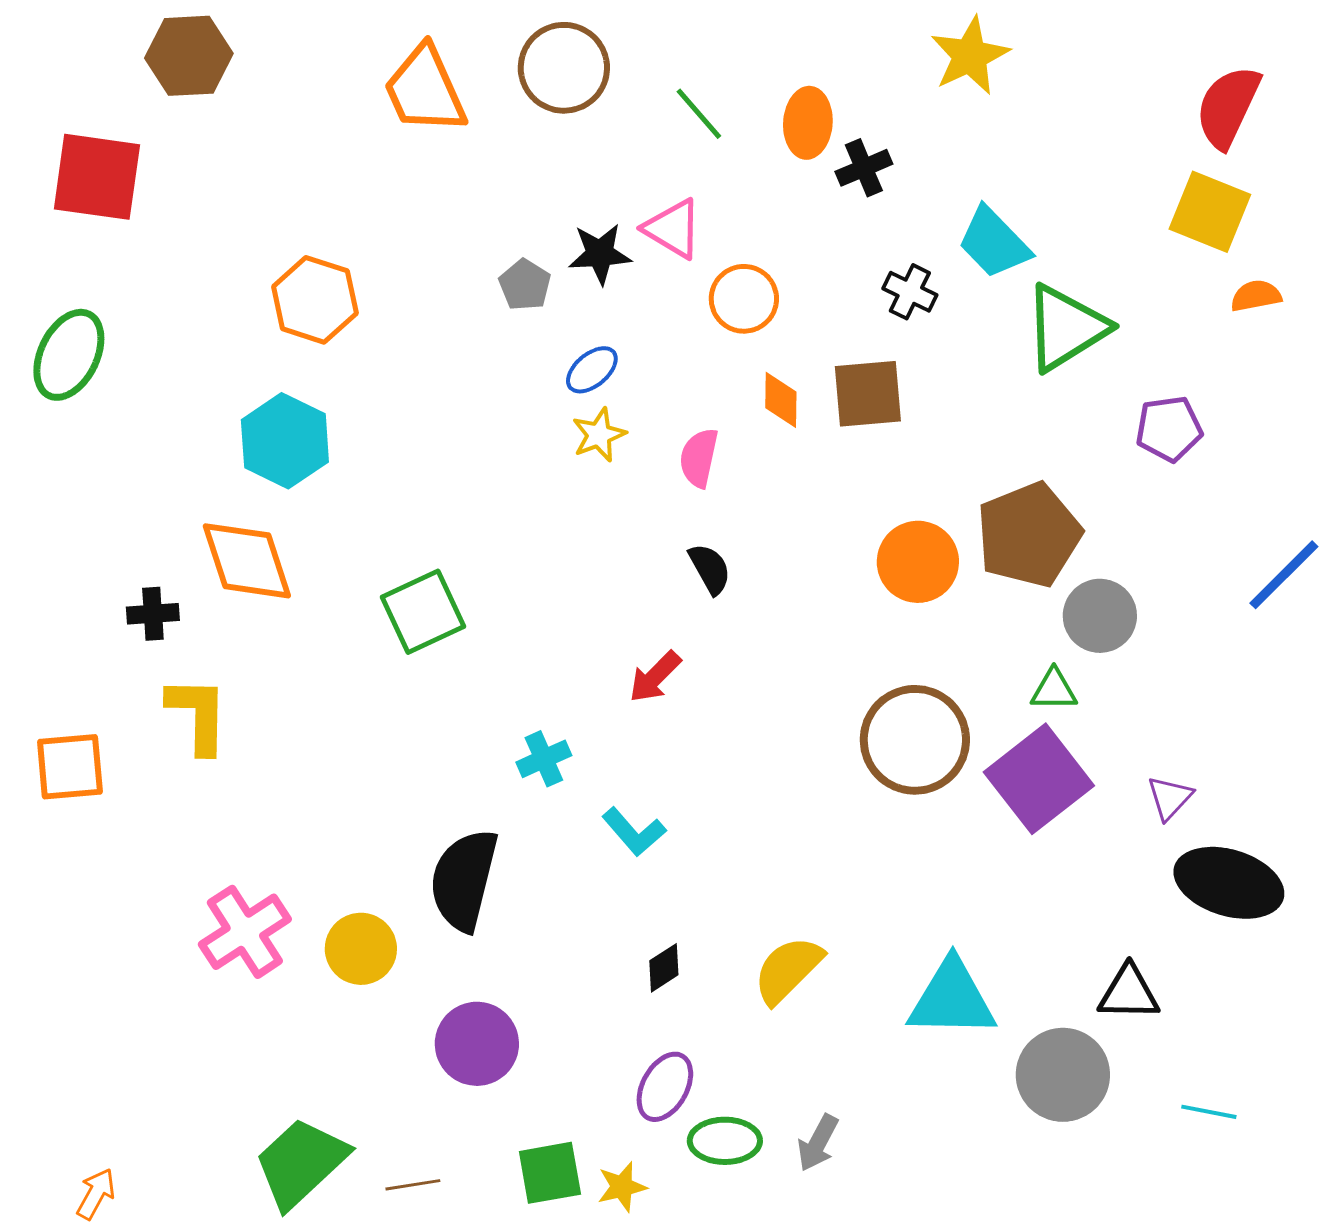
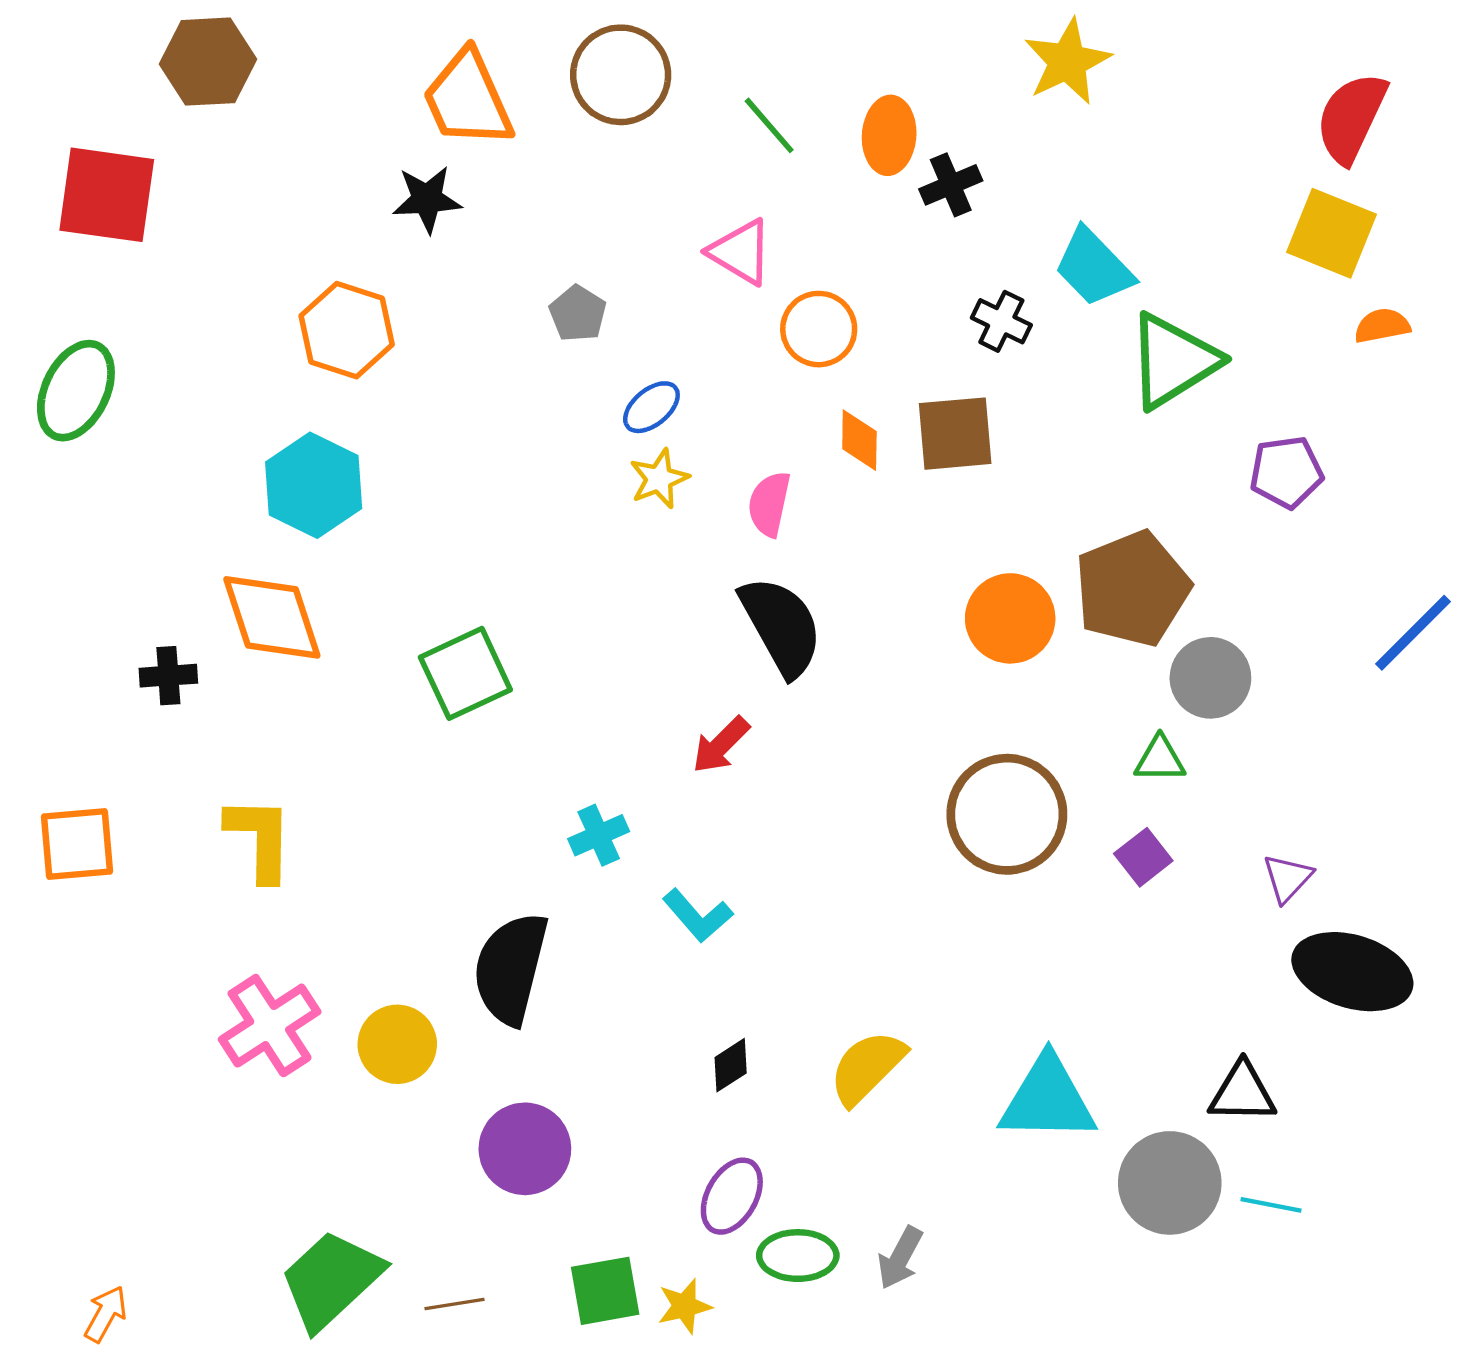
black star: (600, 254) -> (427, 199), moved
black semicircle: (710, 569) -> (781, 626), size x1.8
yellow L-shape: (198, 715) -> (260, 838), moved
purple square: (1039, 779) -> (1143, 857), size x0.5
cyan line: (1209, 1112) -> (1271, 1205), moved

